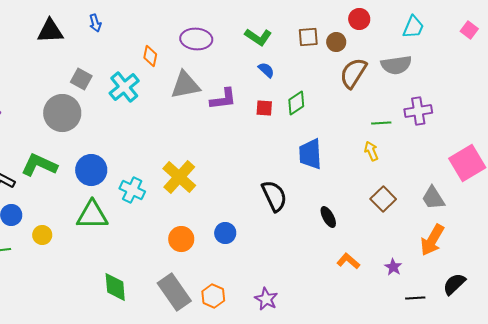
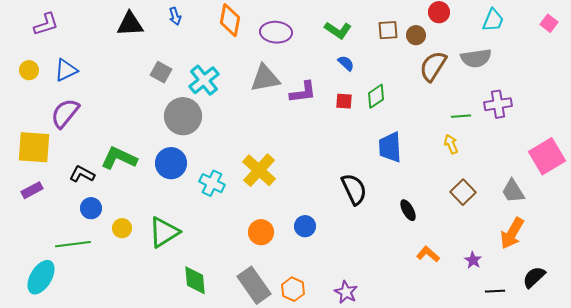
orange diamond: (150, 56) -> (230, 20), moved, size x1.5
gray circle: (62, 113) -> (183, 116), moved
green triangle: (92, 215) -> (164, 232), moved, turned -32

